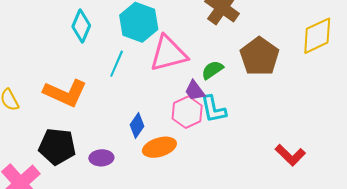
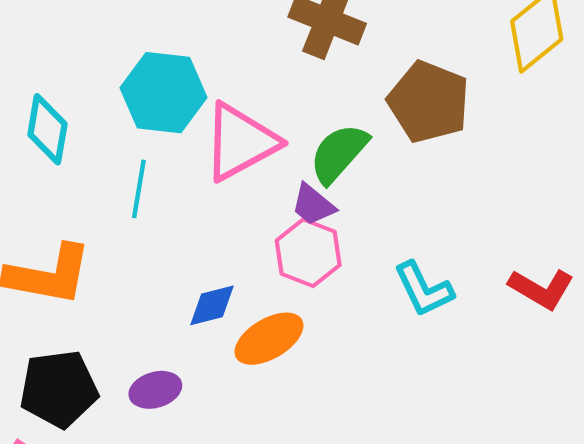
green semicircle: (212, 70) -> (339, 153), size x1.4
cyan L-shape: (213, 109) -> (424, 289), moved
blue diamond: (137, 125) -> (212, 305), turned 55

